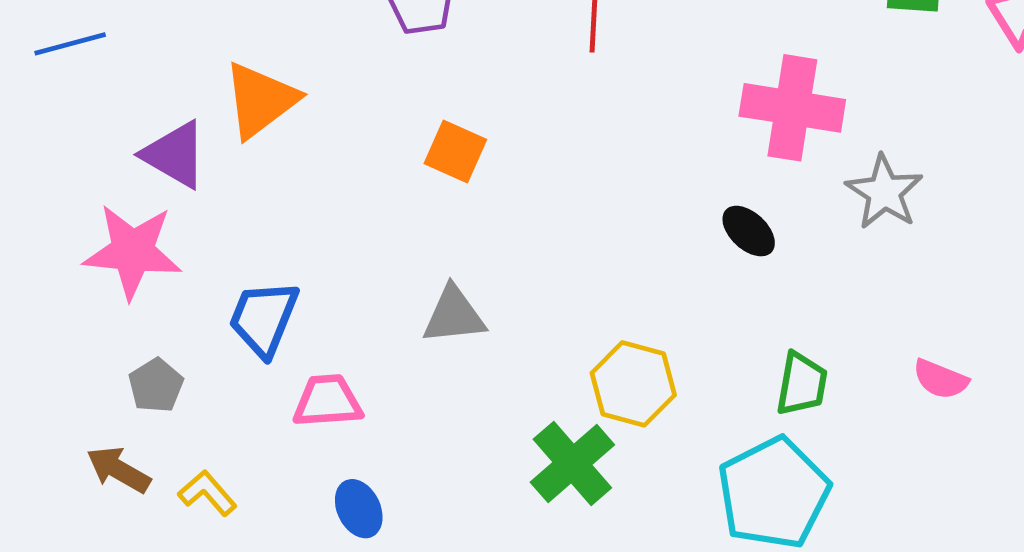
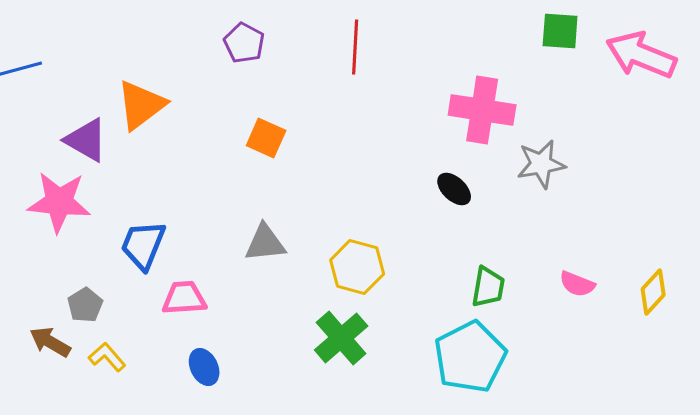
gray star: (884, 192) -> (541, 164), turned 30
yellow hexagon: (633, 384) -> (357, 267), moved
gray pentagon: (156, 385) -> (85, 305), moved

